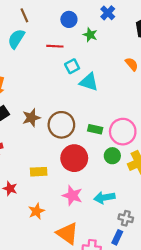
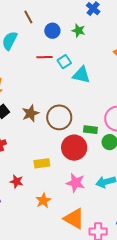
brown line: (24, 15) -> (28, 17), moved
blue circle: (69, 19) -> (52, 31), moved
red line: (55, 46) -> (45, 57), moved
green rectangle: (95, 129) -> (90, 130), moved

